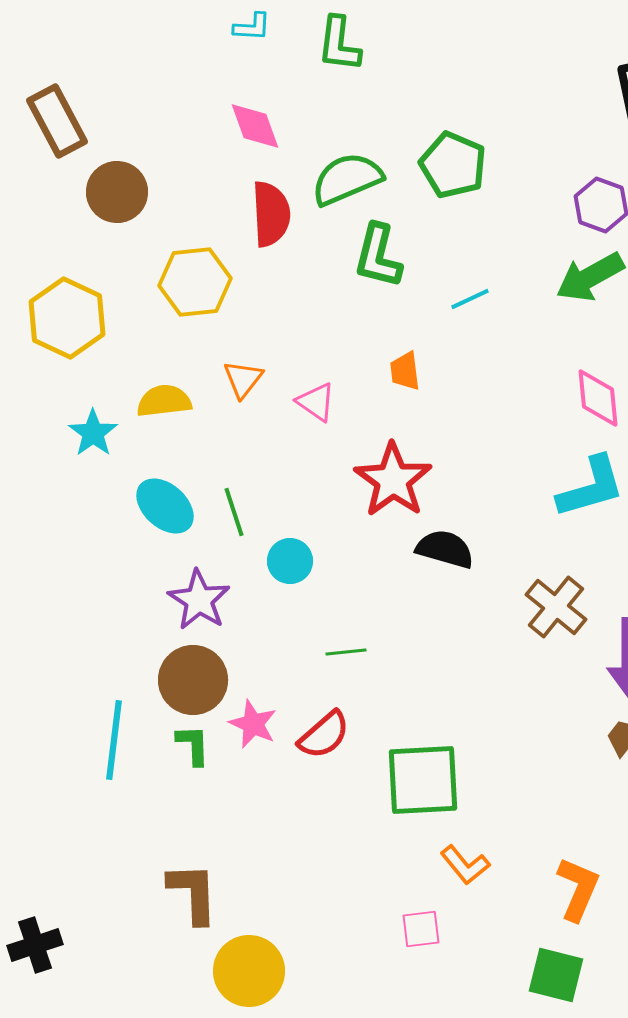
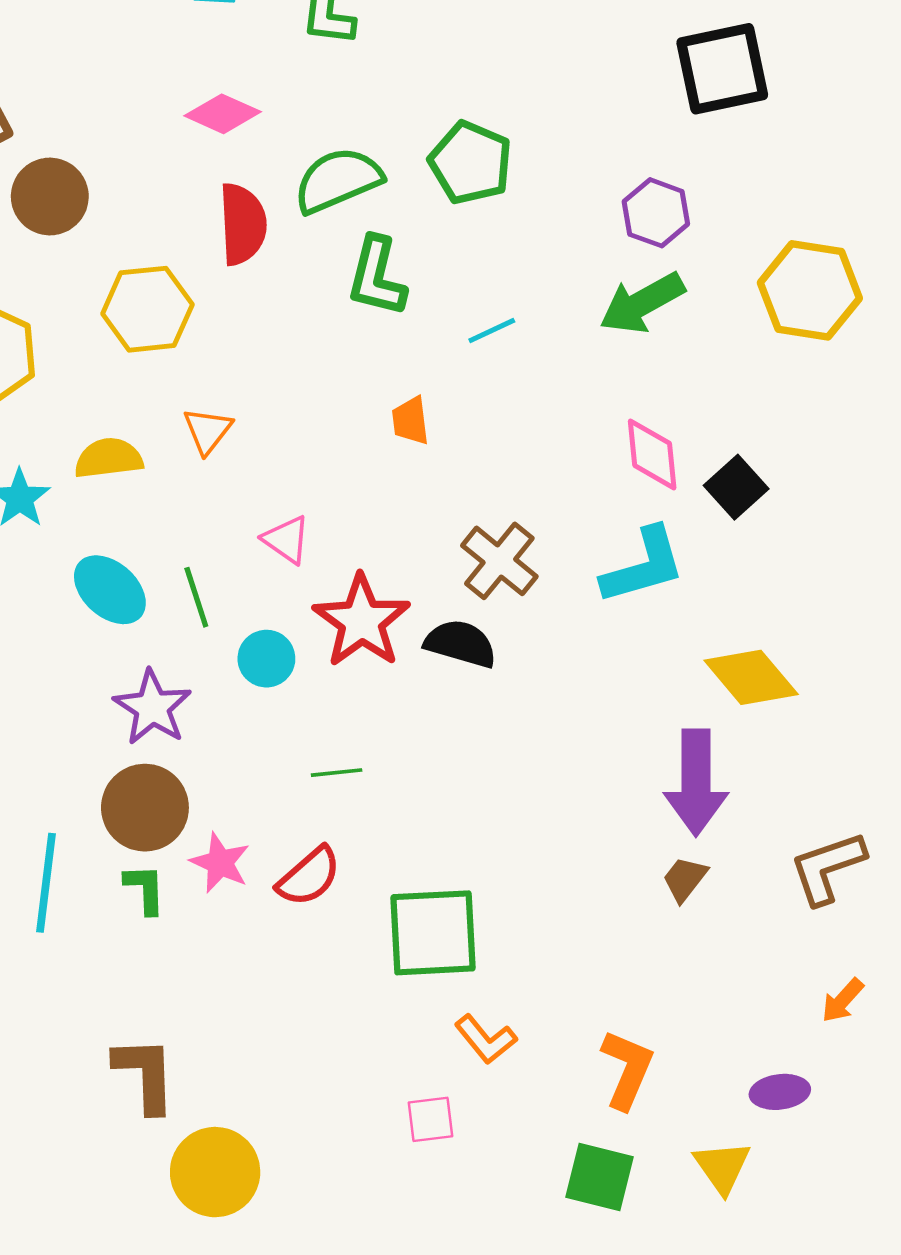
pink diamond: (255, 126) -> (223, 114), turned -46
pink triangle: (316, 402) -> (286, 540), moved
red star: (393, 480) -> (362, 621), moved
brown cross: (556, 607) -> (499, 561), moved

